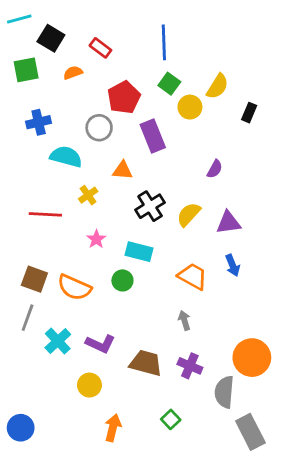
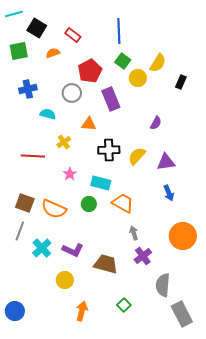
cyan semicircle: (66, 157) -> (48, 114), size x0.7
black cross: (150, 206) -> (109, 150), turned 30
orange trapezoid: (193, 276) -> (123, 203), moved
orange circle: (252, 358) -> (183, 236), moved
purple cross: (190, 366) -> (143, 256), moved, turned 30

